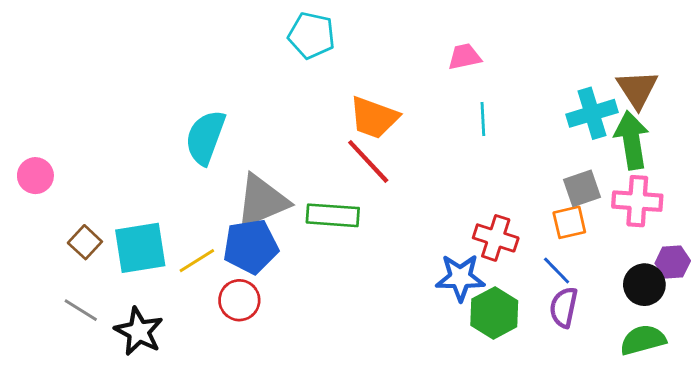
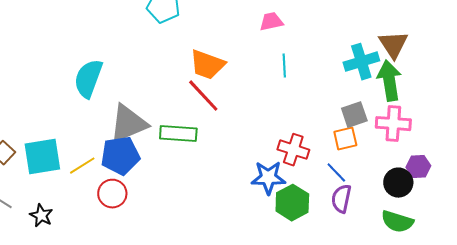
black star: (139, 331) -> (41, 216), size x0.7
green semicircle: (643, 340) -> (397, 222), turned -148

